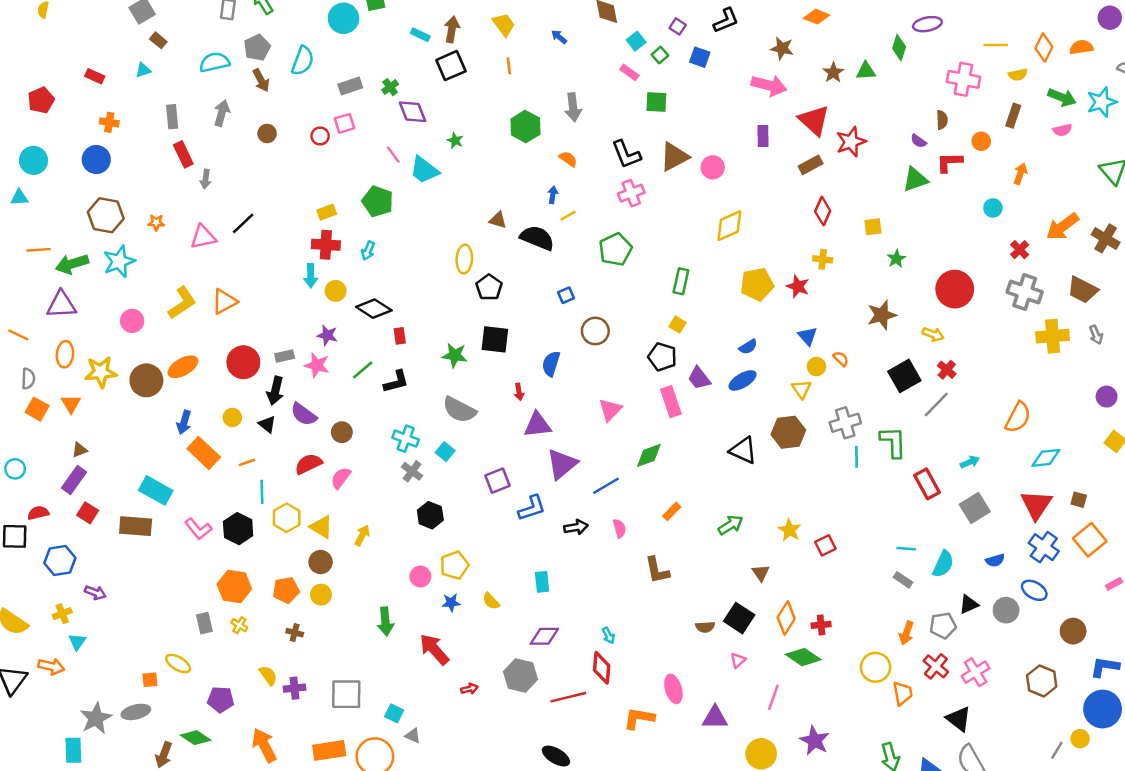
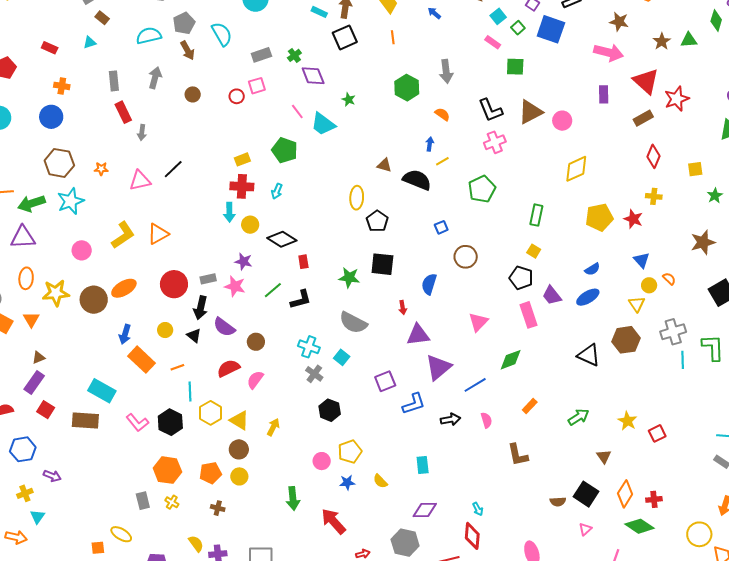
blue square: (700, 57) -> (551, 29), size x1.6
cyan semicircle: (303, 61) -> (222, 34), turned -50

